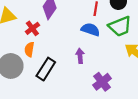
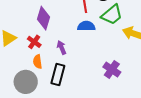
purple arrow: (80, 56) -> (62, 48), moved

